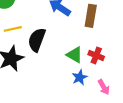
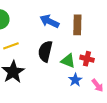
black semicircle: (37, 40) -> (45, 51), moved

